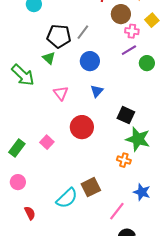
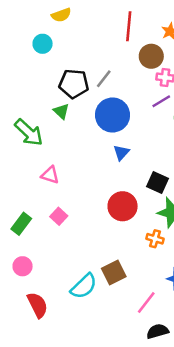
blue circle: (90, 61) -> (112, 115), size x1.4
pink triangle: (61, 93) -> (50, 175), moved, turned -35
red circle: (82, 127) -> (122, 206), moved
red semicircle: (30, 213) -> (38, 305), size x1.5

